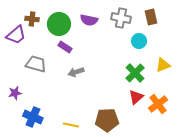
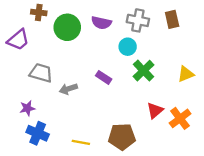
brown cross: (32, 19) -> (39, 12), moved
cyan circle: (139, 41) -> (128, 47), moved
purple rectangle: (65, 47) -> (104, 77), moved
gray arrow: (76, 72) -> (68, 89), moved
green cross: (135, 73) -> (144, 71), moved
purple star: (15, 93) -> (27, 108), moved

